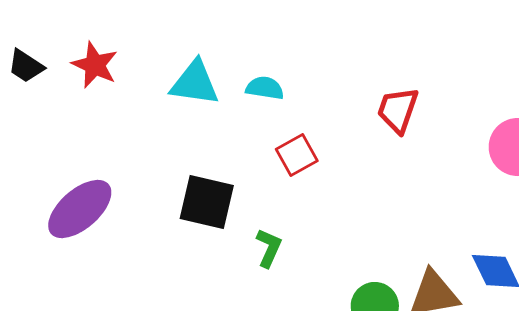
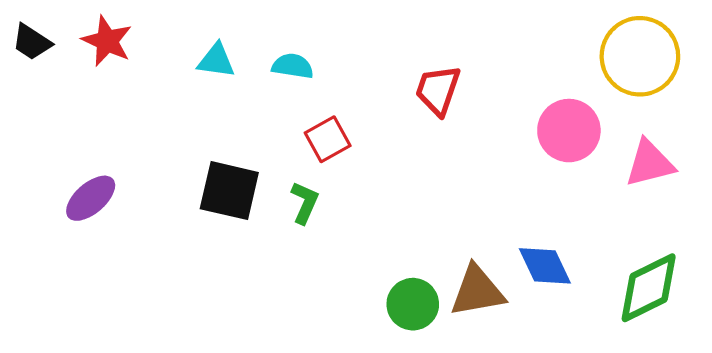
cyan triangle: (195, 83) -> (216, 61), size x0.7
purple ellipse: (80, 209) -> (91, 198), size x0.7
green L-shape: (269, 248) -> (305, 203), moved

